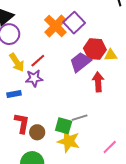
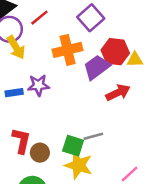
orange cross: (55, 26) -> (68, 50), moved, turned 30
red line: (38, 61) -> (39, 18), moved
yellow arrow: (17, 62) -> (16, 47), moved
red arrow: (98, 82) -> (118, 93), turned 66
blue rectangle: (14, 94) -> (14, 93), moved

